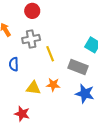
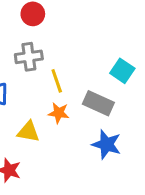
orange star: (53, 85) -> (59, 113), moved

